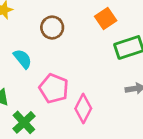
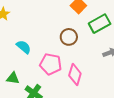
brown circle: (52, 28) -> (69, 37), moved

